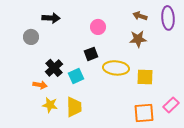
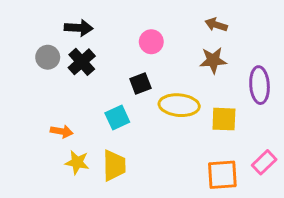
purple ellipse: (168, 18) -> (260, 85), moved
black cross: (54, 68) -> (82, 62), moved

